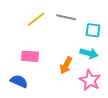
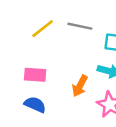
blue semicircle: (19, 81) -> (35, 105), moved

